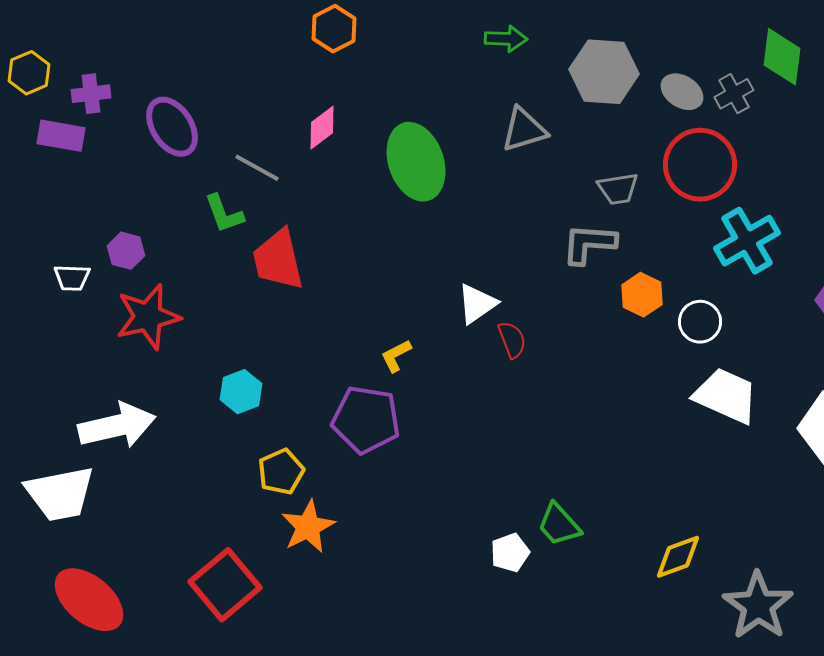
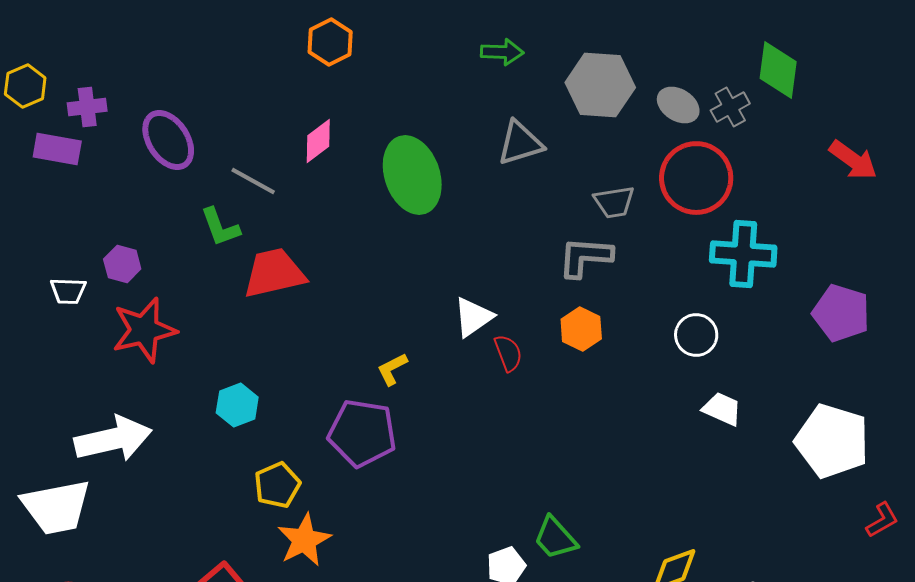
cyan cross: (747, 241) -> (743, 254), turned 34
red trapezoid: (278, 260) -> (274, 273), turned 90
orange hexagon: (642, 295) -> (581, 329), moved
white trapezoid: (726, 396) -> (722, 409), size x0.6

